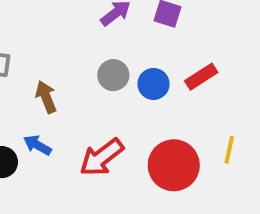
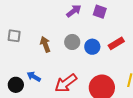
brown arrow: (46, 97) -> (45, 44), moved

